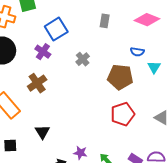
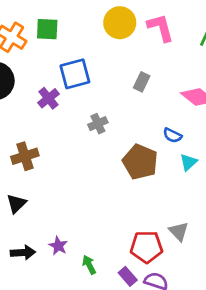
brown cross: (37, 83) -> (25, 156), moved
red pentagon: (123, 114) -> (146, 247), moved

